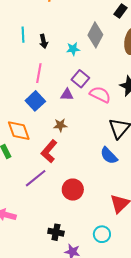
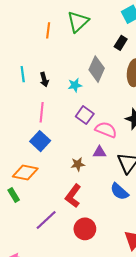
purple triangle: (67, 95) -> (99, 152), moved
brown star: (60, 125) -> (78, 164), moved
orange diamond: (19, 131) -> (25, 173), turned -55
red L-shape: (49, 151) -> (73, 196), moved

